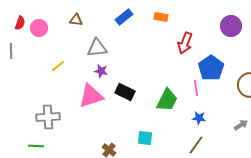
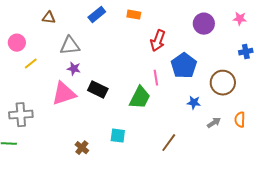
pink circle: (39, 28) -> (17, 43), moved
pink line: (196, 88) -> (156, 78), moved
blue star: (199, 118) -> (194, 103), moved

